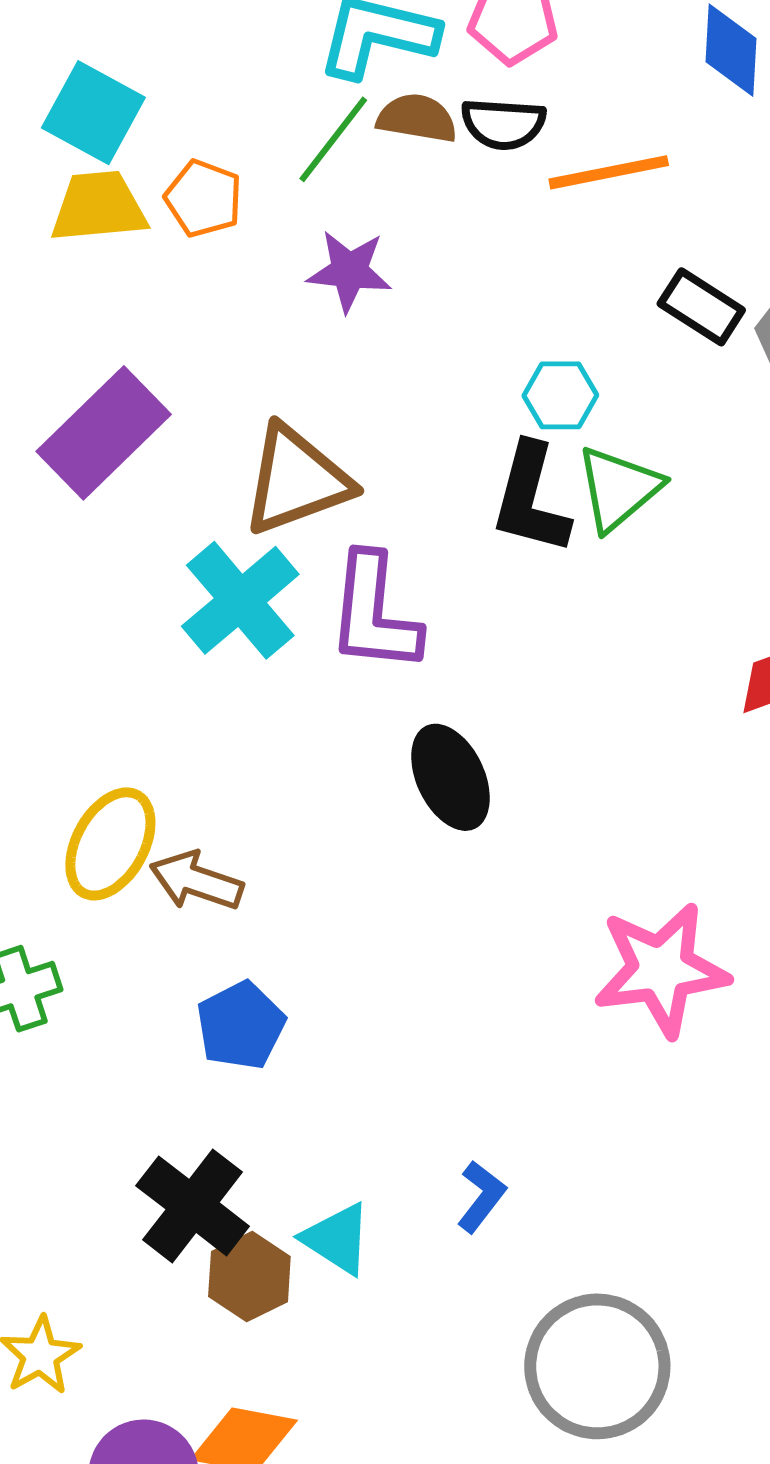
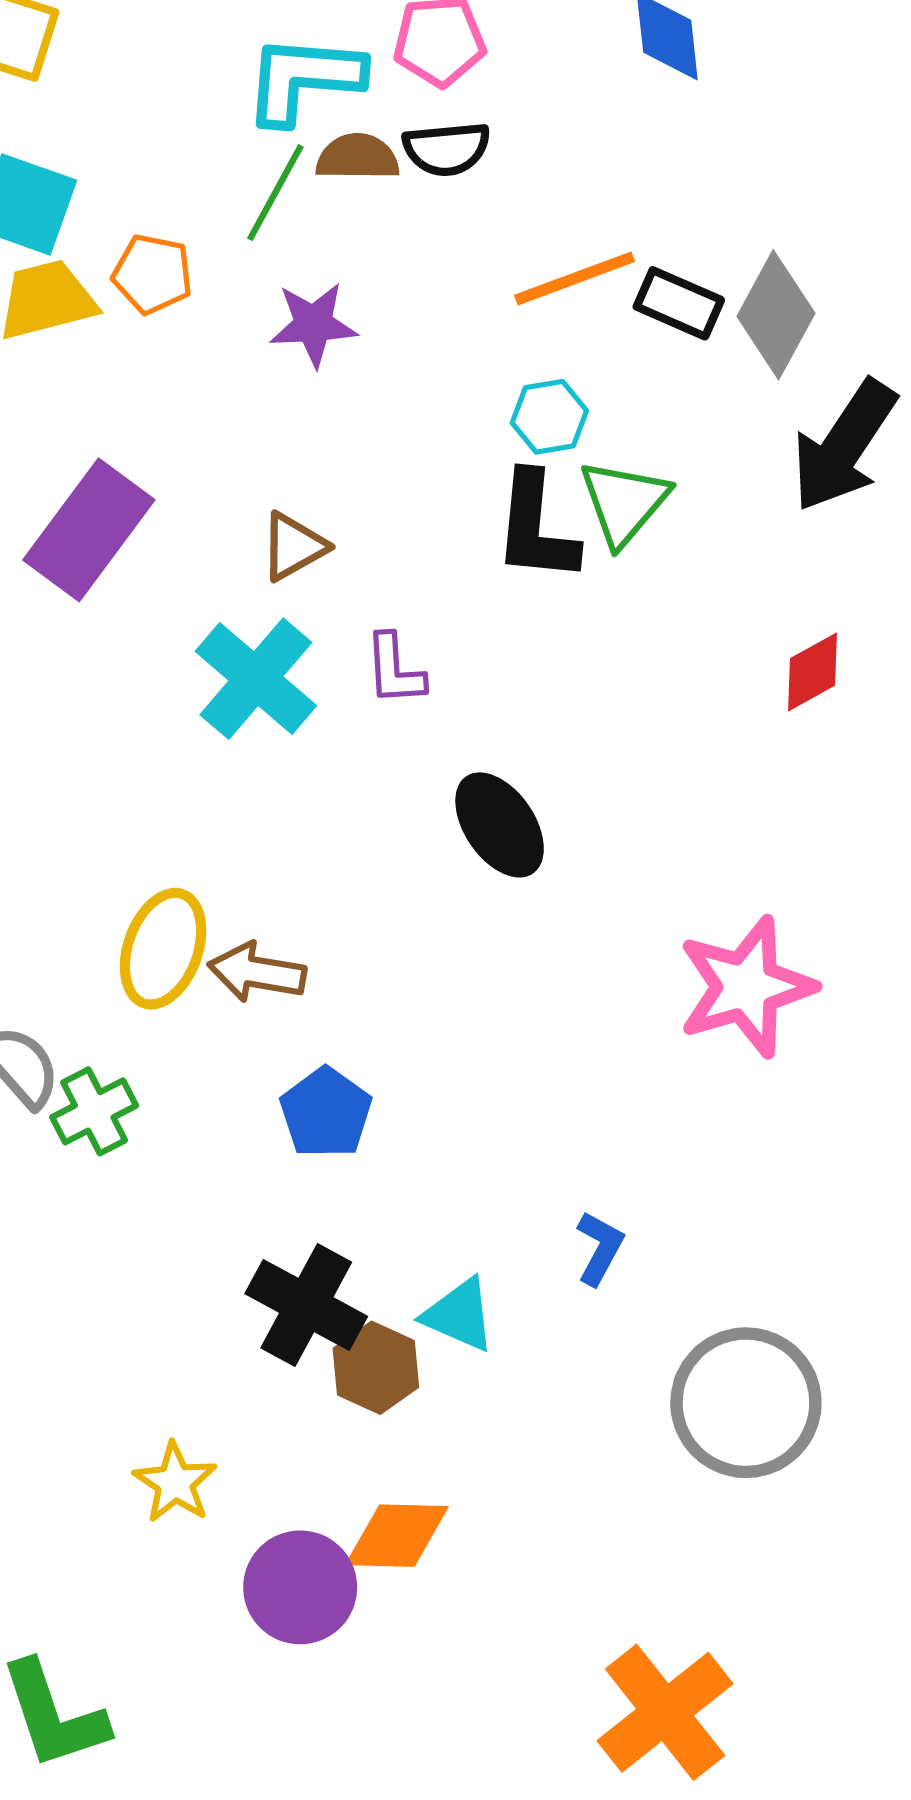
orange line: (609, 172) -> (575, 278), moved
brown triangle: (296, 480) -> (293, 547), size x0.6
purple L-shape: (374, 613) -> (395, 670), size x0.6

